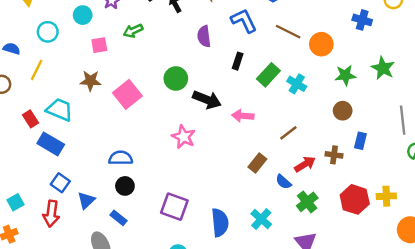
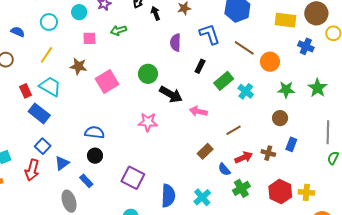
yellow line: (37, 70) -> (46, 55), moved
pink star: (183, 137) -> (148, 122), turned -30

